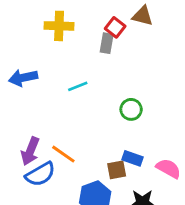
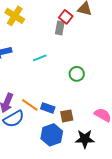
yellow cross: (59, 26) -> (15, 16), moved, turned 30
blue rectangle: (132, 158) -> (48, 108), moved

